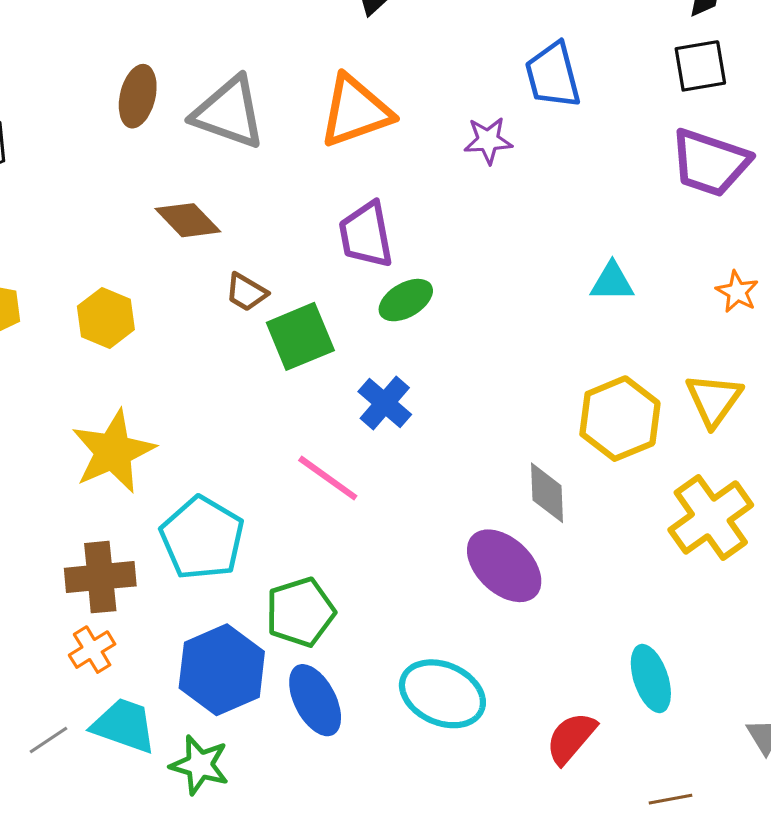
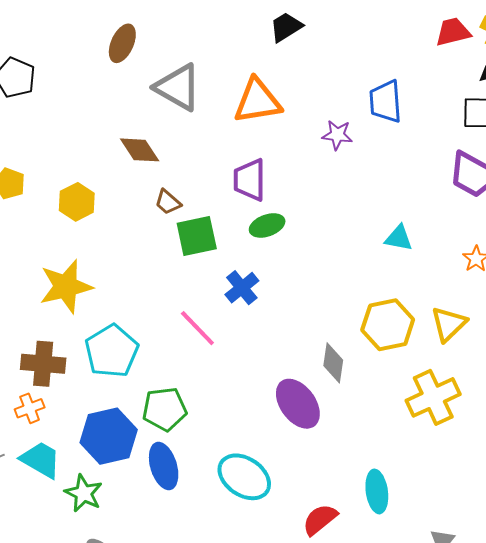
brown ellipse: (138, 96) -> (122, 43), moved

